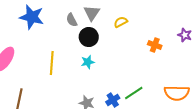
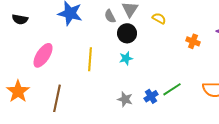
yellow semicircle: (121, 22) -> (159, 18), turned 56

